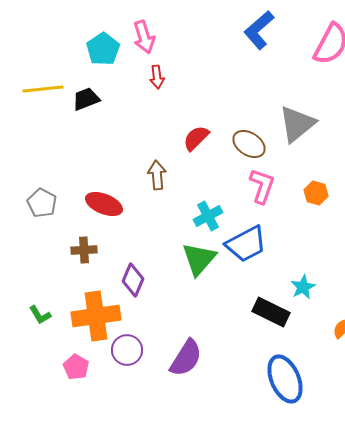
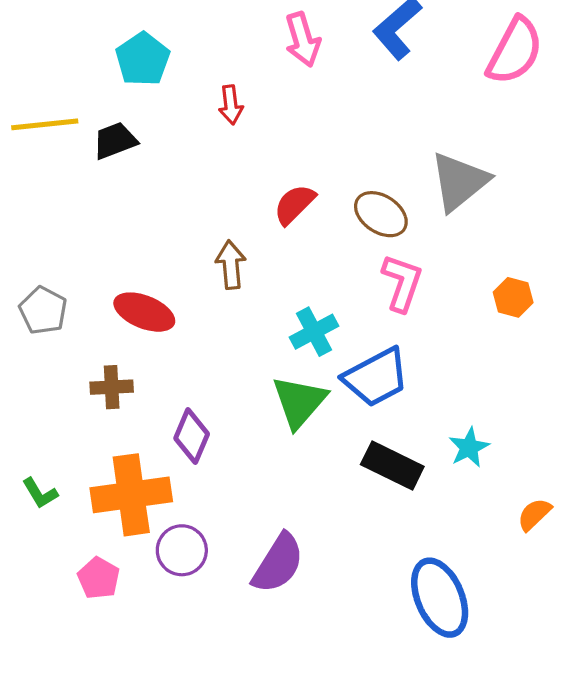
pink arrow: (144, 37) -> (303, 40), moved
orange hexagon: (316, 193) -> (513, 297), moved
black rectangle: (271, 312) -> (392, 465), moved

